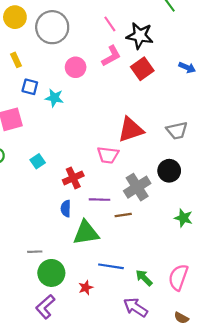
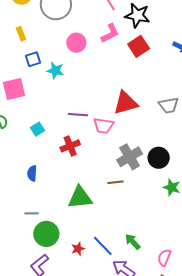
blue square: (30, 87) -> (33, 59), turned -35
black circle: (169, 171) -> (159, 158), moved
purple line: (99, 200) -> (78, 115), moved
blue semicircle: (66, 209) -> (32, 173), moved
blue line: (111, 266) -> (103, 246), moved, turned 35
pink semicircle: (178, 277) -> (164, 258), moved, size x0.7

